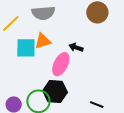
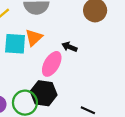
orange triangle: (43, 41) -> (34, 38), turned -30

